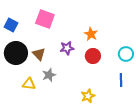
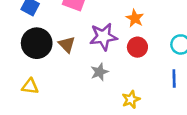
purple star: (67, 48) -> (103, 37), size x1.5
gray star: (49, 75) -> (99, 72), moved
yellow triangle: (29, 84) -> (30, 86), moved

